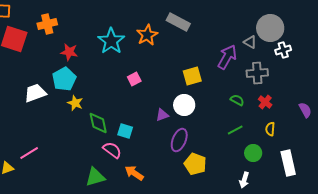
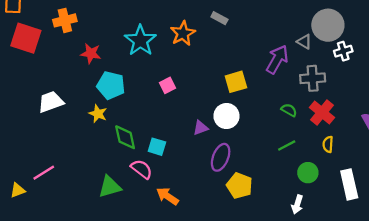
gray rectangle: (178, 22) -> (219, 18), size x0.6
cyan pentagon: (64, 79) -> (111, 85), moved, turned -30
red cross: (265, 102) -> (322, 112), size x1.5
green triangle: (95, 177) -> (110, 187), moved

